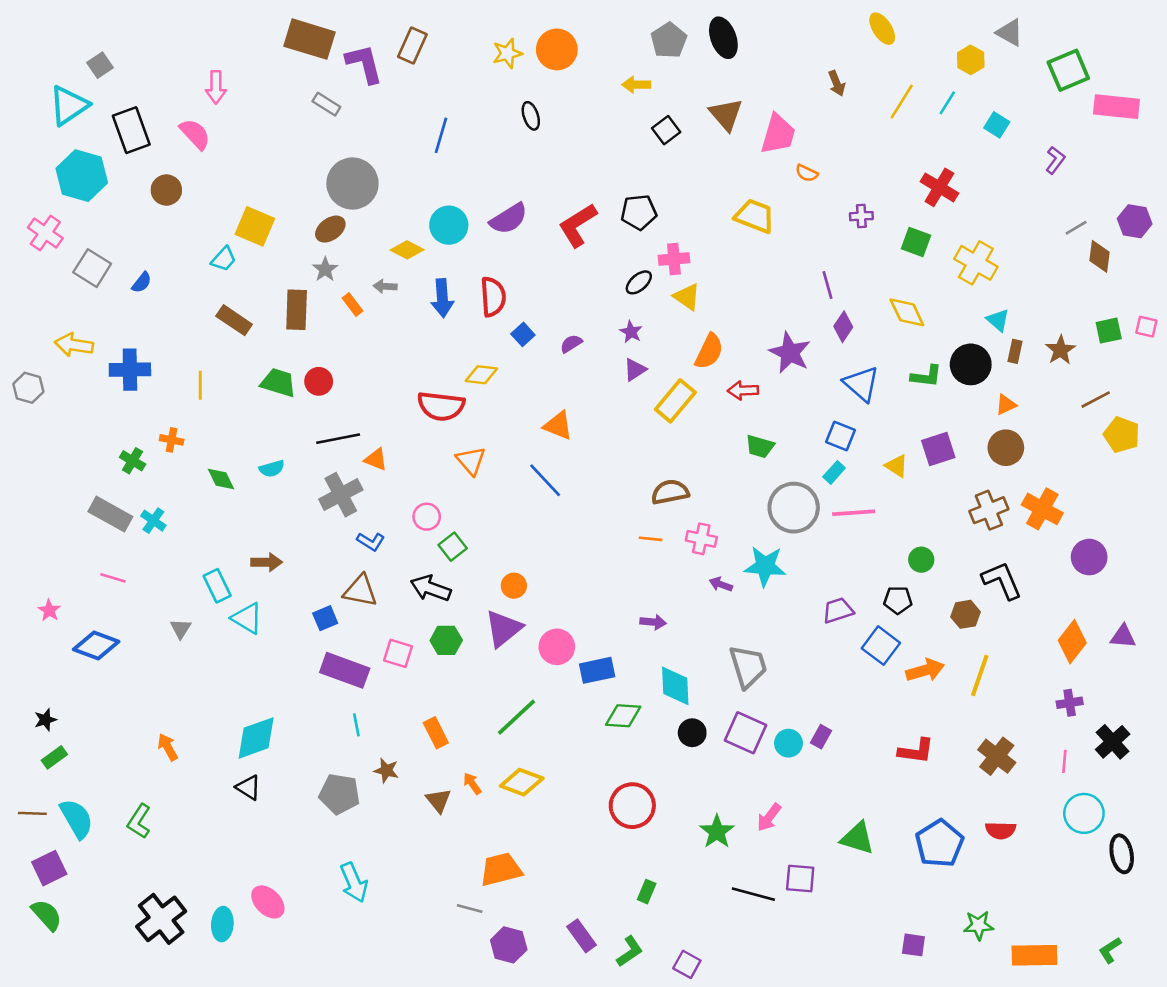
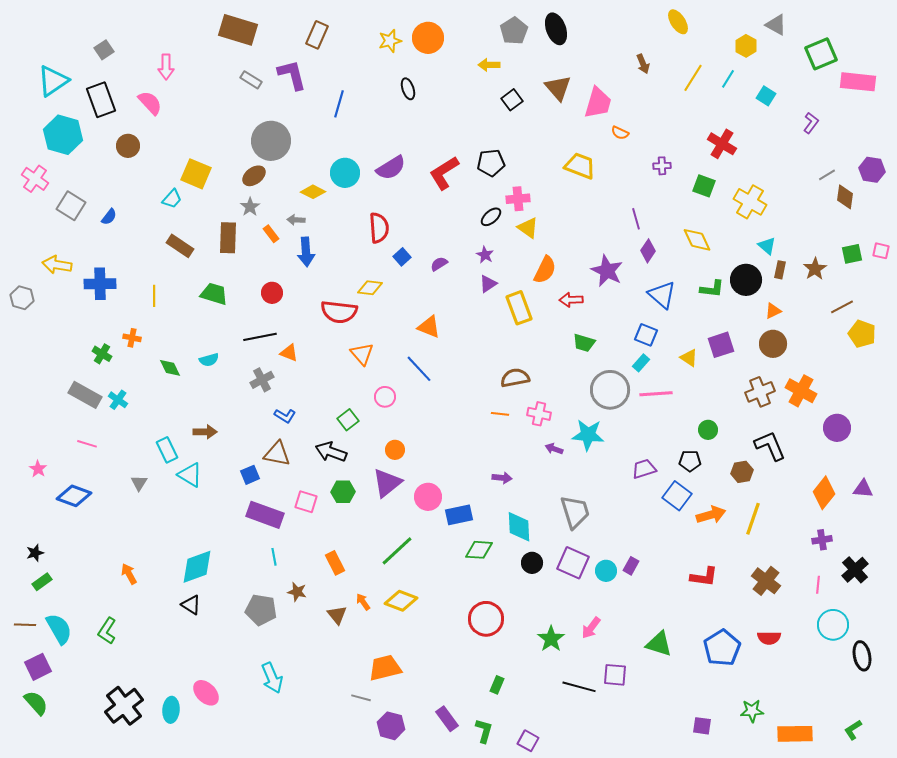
purple L-shape: (364, 64) -> (292, 75), moved
gray square: (100, 65) -> (104, 50), moved
blue arrow: (442, 298) -> (306, 252), moved
red circle: (319, 381) -> (272, 293), moved
yellow rectangle: (675, 401) -> (519, 308), turned -60
gray cross: (341, 495) -> (262, 380), size x0.7
pink circle: (427, 517) -> (385, 397), moved
green L-shape: (630, 951) -> (484, 731), turned -40

